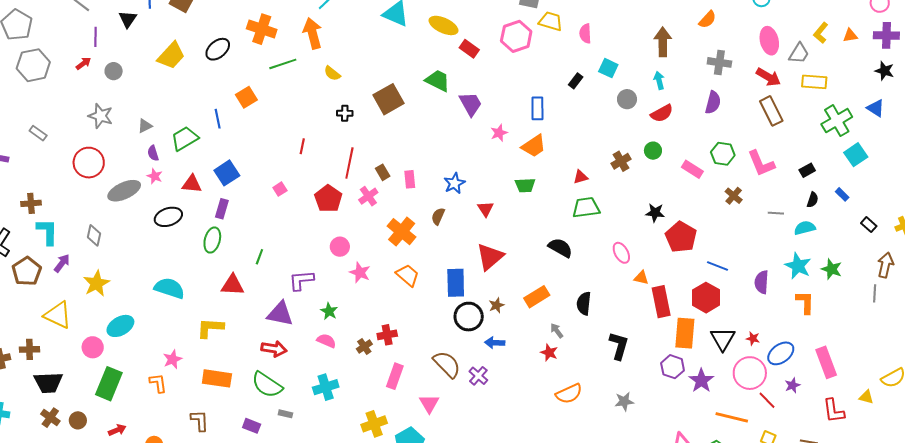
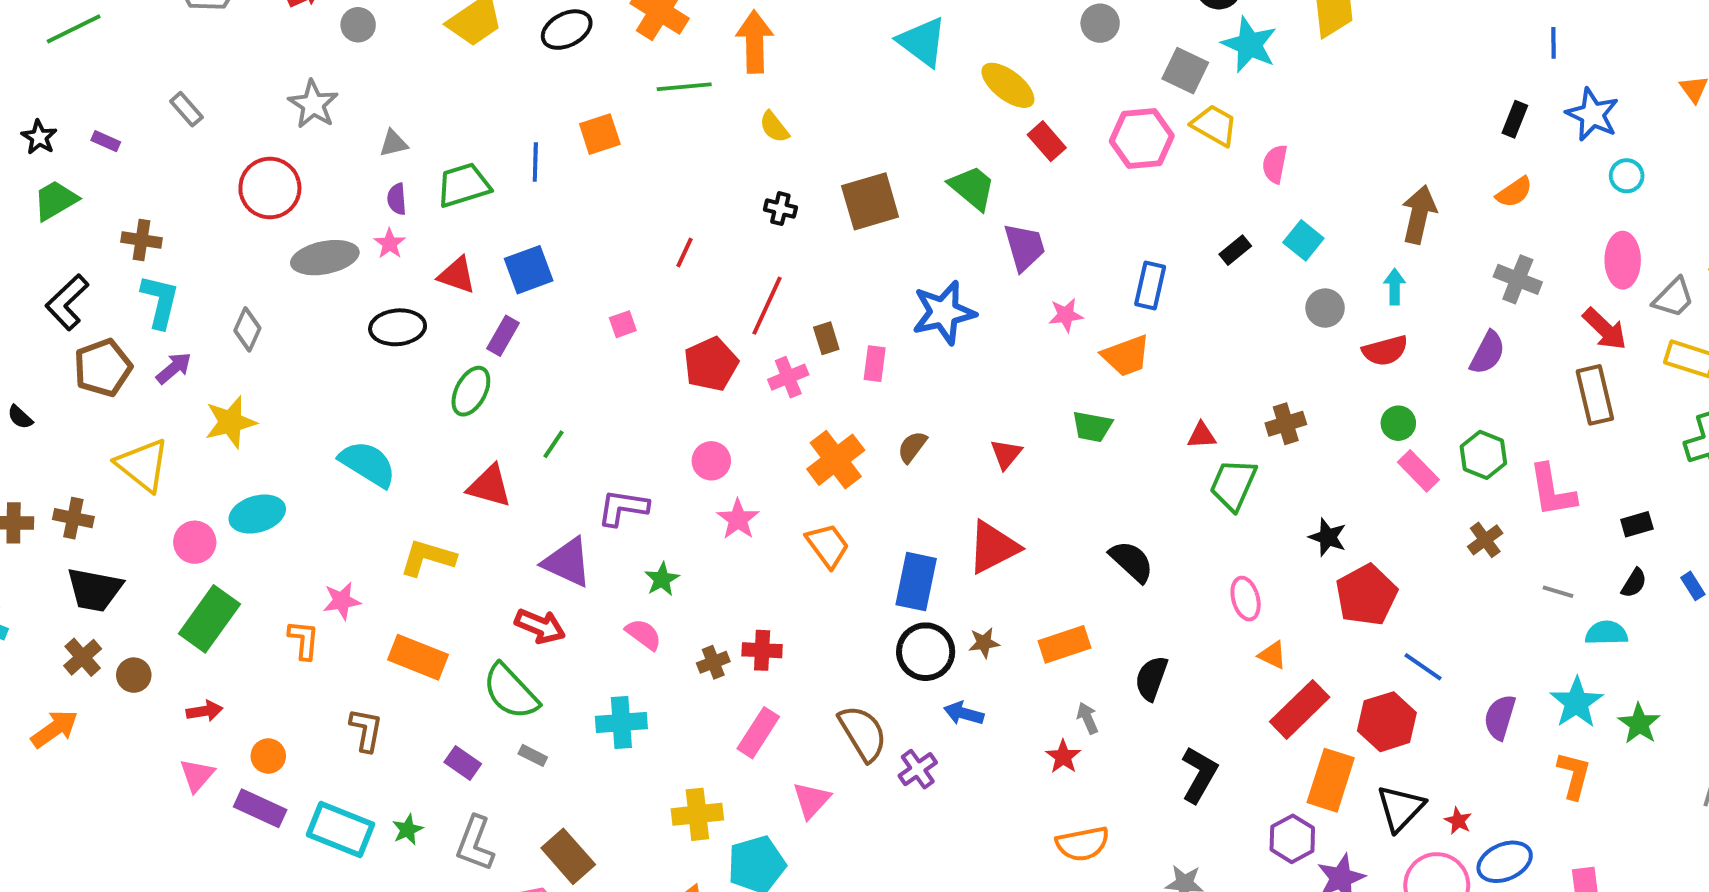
green circle: (653, 151) -> (1398, 423), moved
blue star: (454, 183) -> (944, 313), moved, size x1.5
green trapezoid: (586, 208) -> (1233, 485), moved, turned -72
red rectangle: (661, 302) -> (1300, 709), turned 44

